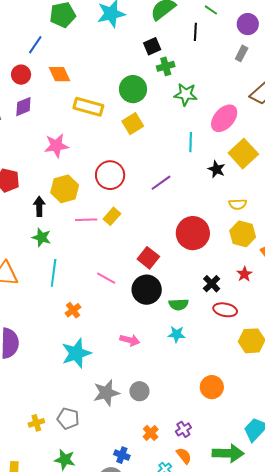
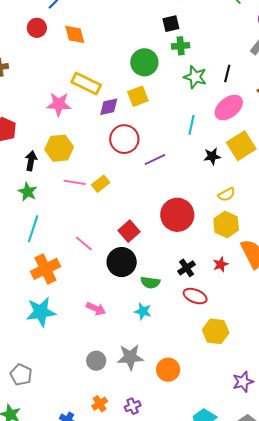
black line: (195, 32) -> (227, 73), moved
purple diamond: (23, 107) -> (109, 107), moved
yellow rectangle: (88, 107) -> (86, 84), moved
black star: (217, 169) -> (212, 156), turned 30
red circle: (110, 175) -> (124, 139), moved
yellow semicircle: (238, 204) -> (227, 194), turned -36
orange cross: (73, 310) -> (45, 269), size x1.8
gray star: (106, 393) -> (130, 357), moved

